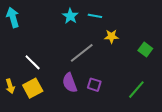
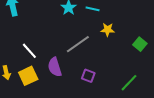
purple semicircle: (70, 83) -> (55, 67), moved

